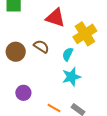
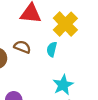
cyan star: (71, 77) -> (63, 85), moved

